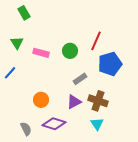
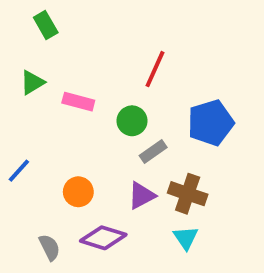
red line: (96, 41) -> (155, 69), moved
green triangle: (17, 43) -> (32, 82), turned 32
green circle: (70, 51) -> (132, 121), moved
blue line: (10, 73) -> (19, 171), moved

